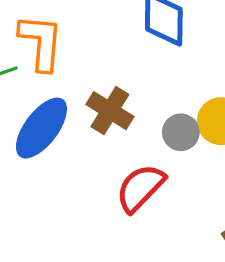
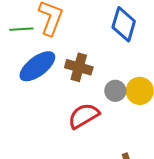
brown cross: (110, 111) -> (79, 67), turned -32

